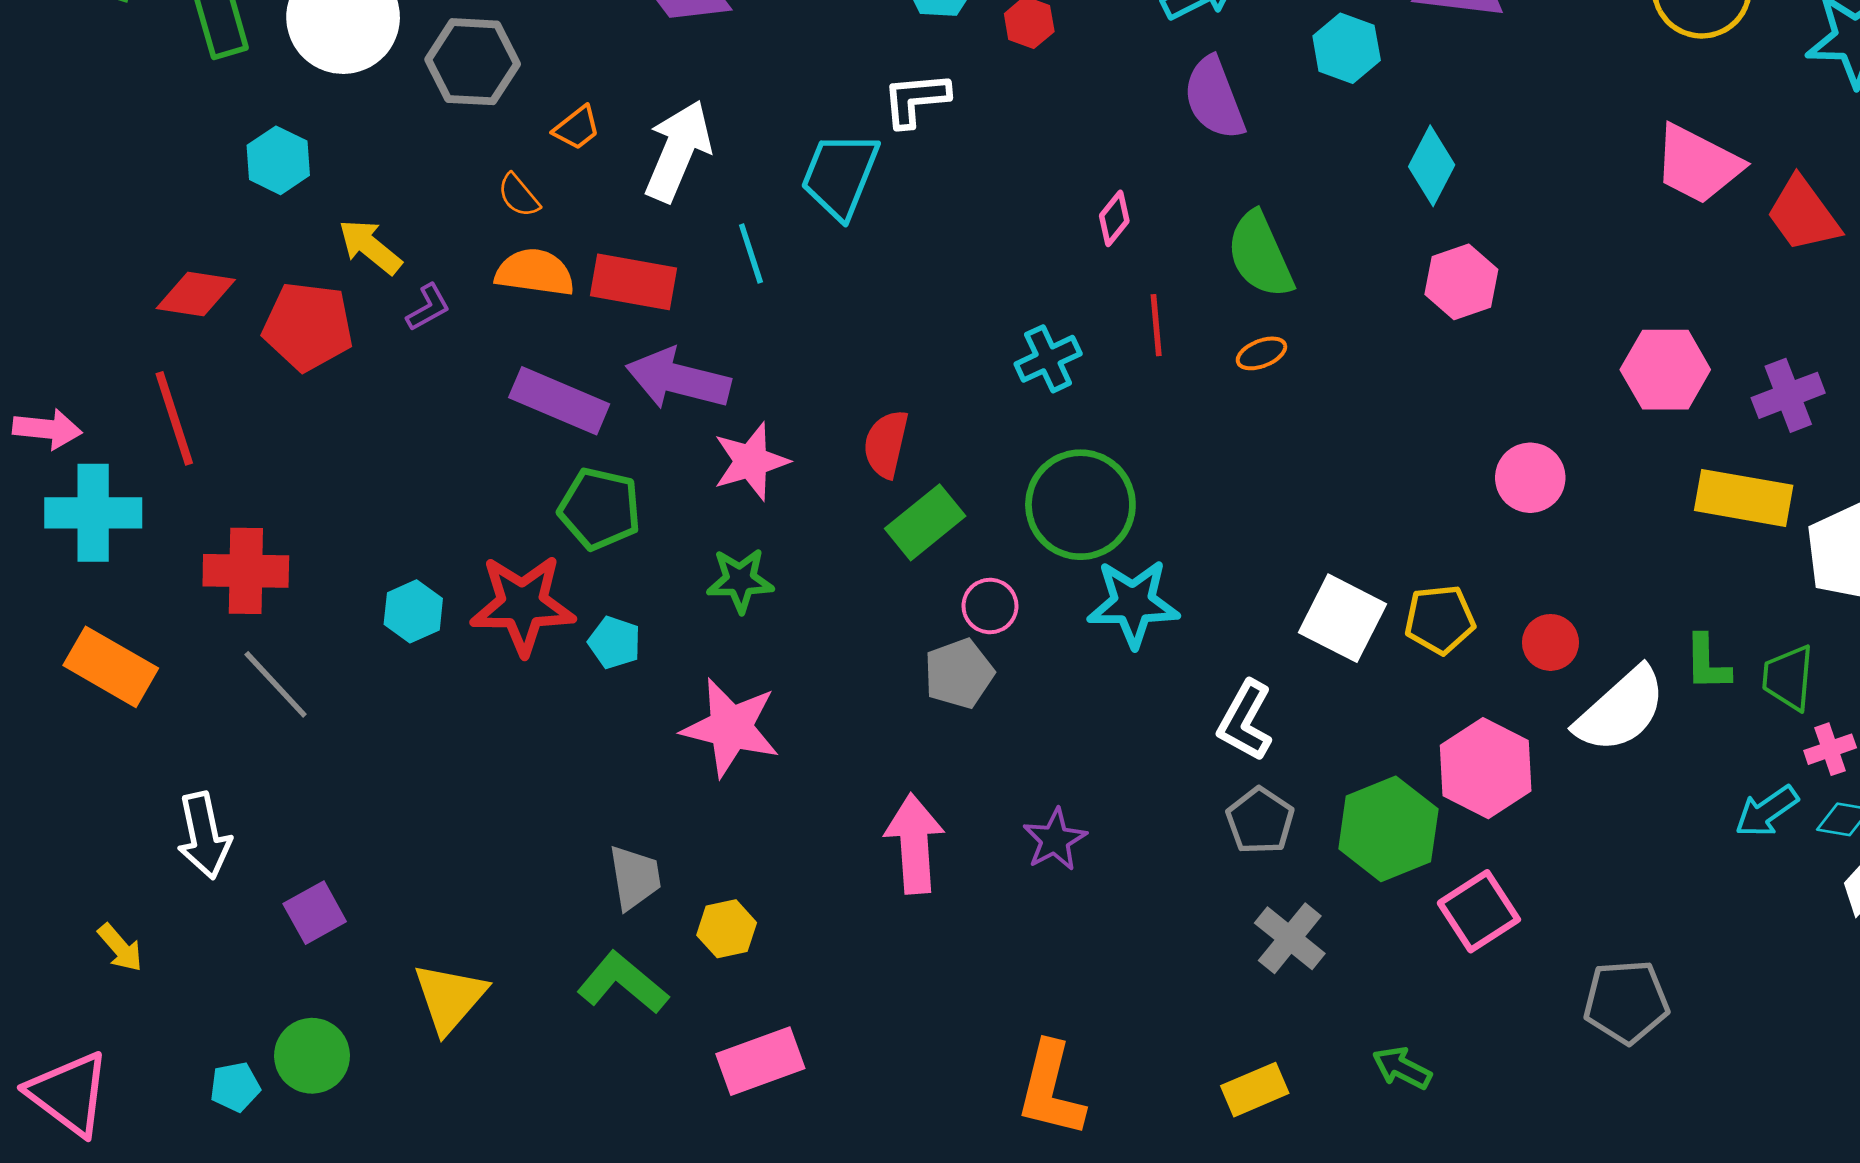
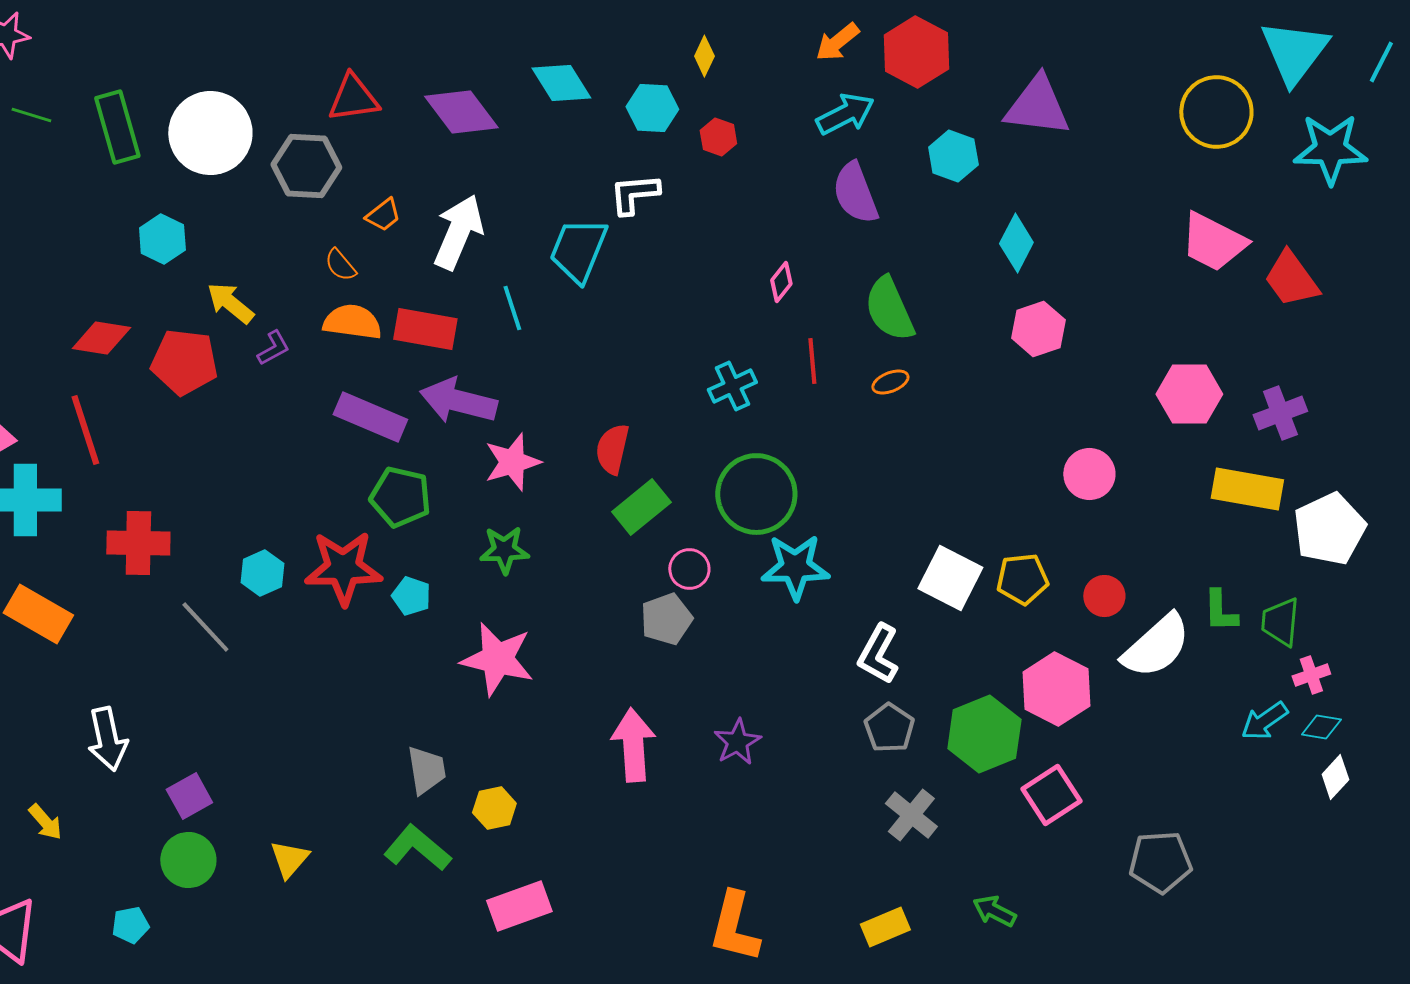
gray line: (276, 684) -> (205, 627), moved
yellow triangle: (450, 998) -> (289, 859), size x0.7
green circle: (312, 1056) -> (188, 860), moved

